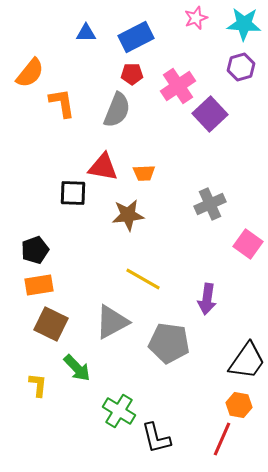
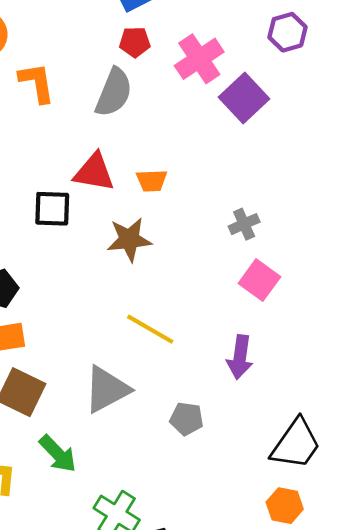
gray cross: (210, 204) -> (244, 224), size x0.7
pink square: (248, 244) -> (259, 280), moved
gray pentagon: (169, 343) -> (187, 419), size x0.6

